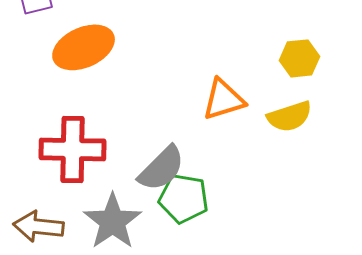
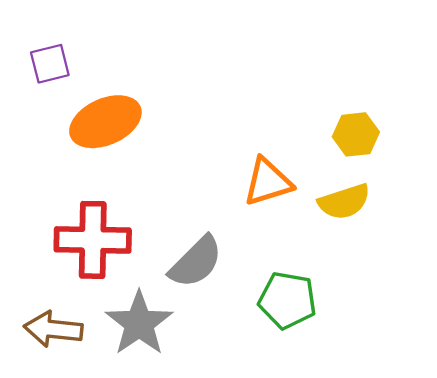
green pentagon: (184, 198) -> (287, 300), moved

